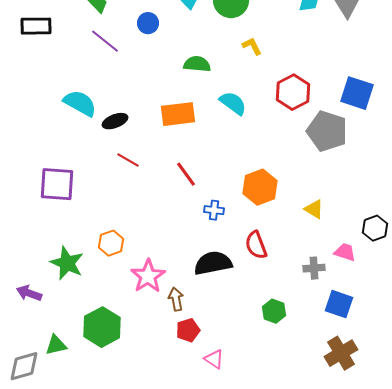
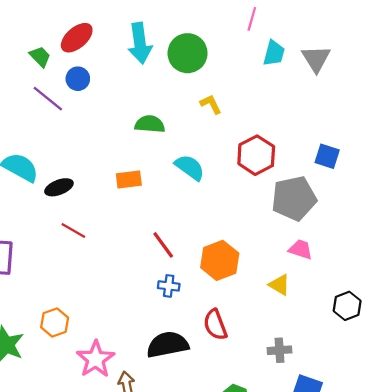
blue circle: (148, 23) -> (78, 79), moved
blue square: (357, 93) -> (327, 156), size x0.7
orange rectangle: (178, 114) -> (129, 180), size x0.7
gray pentagon: (327, 131) -> (294, 198), turned -30
red line: (186, 174) -> (163, 245), moved
pink trapezoid: (345, 252) -> (301, 249), moved

